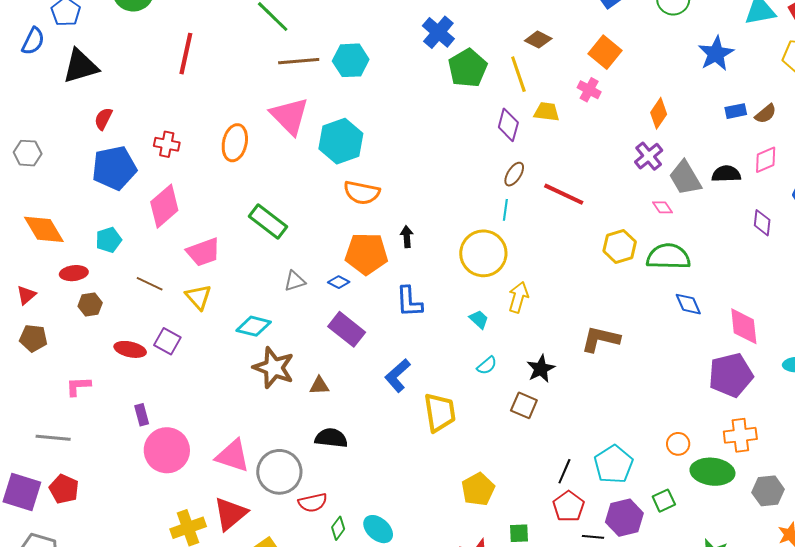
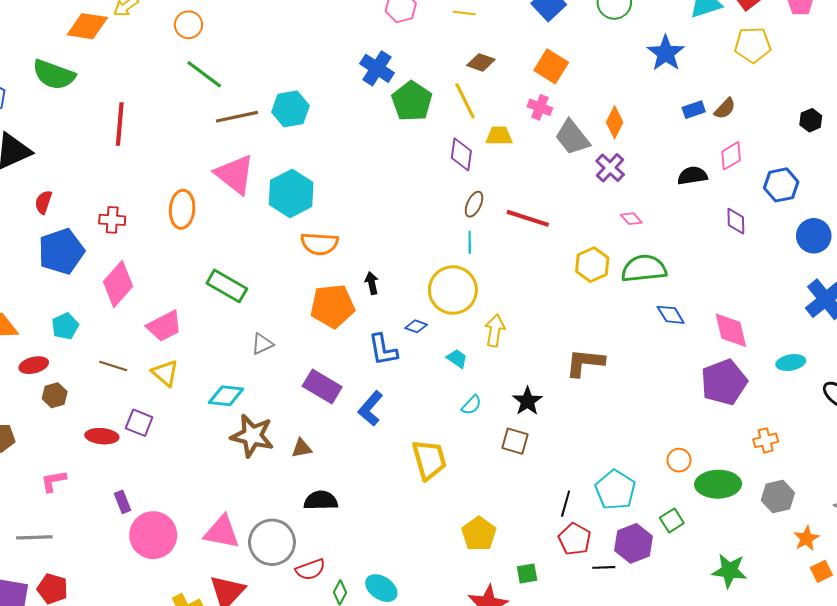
gray trapezoid: (685, 178) -> (572, 137), moved
blue diamond: (339, 282) -> (416, 326), moved
blue L-shape: (398, 375) -> (371, 408), moved
orange cross: (740, 435) -> (766, 440), moved, size x0.7

